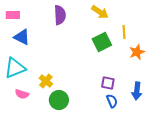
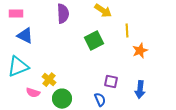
green square: (102, 42) -> (94, 41), moved
pink semicircle: (22, 94) -> (33, 93), moved
blue semicircle: (112, 101) -> (100, 100), moved

